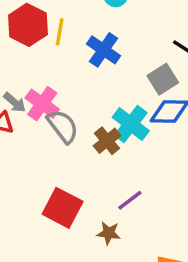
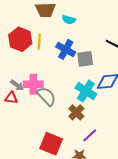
gray square: (163, 79) -> (85, 59), moved, turned 30
pink cross: (42, 104) -> (33, 84), turned -30
brown cross: (107, 141) -> (76, 112), moved

